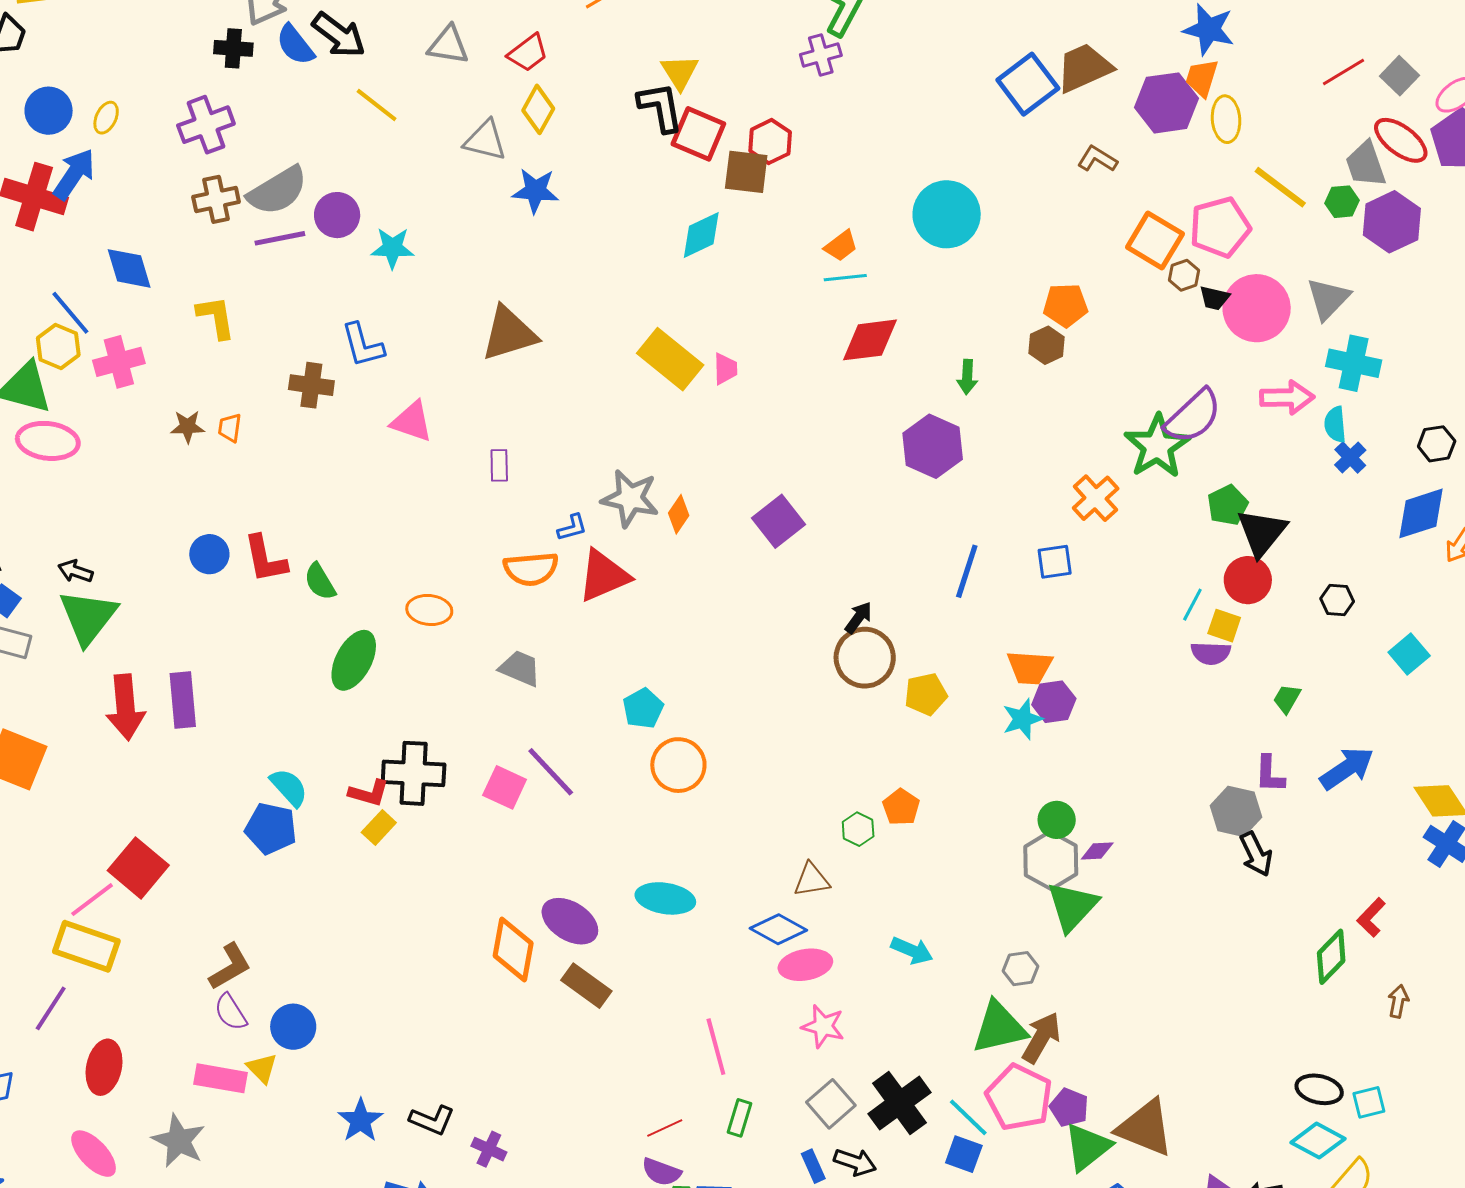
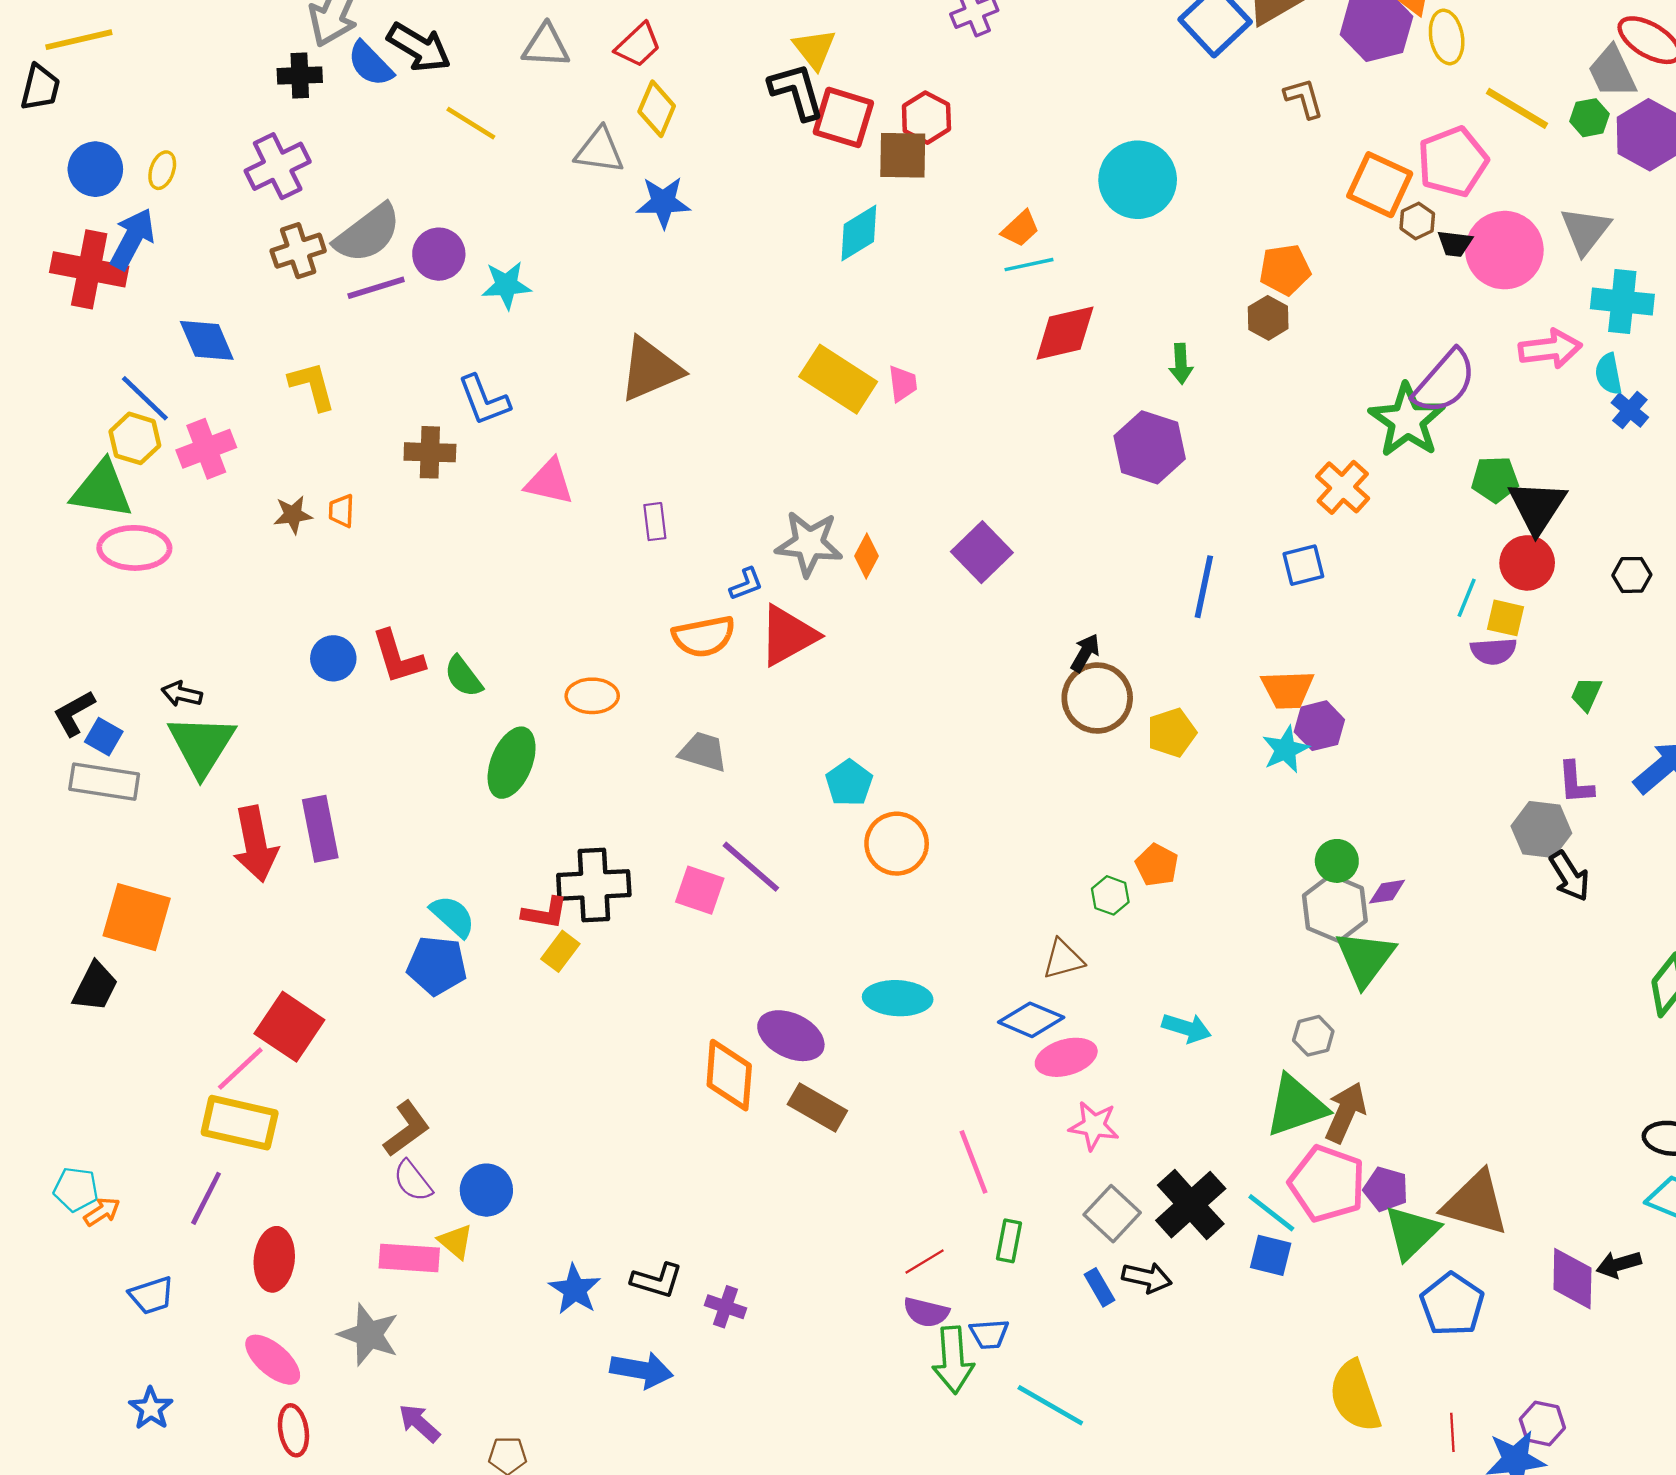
brown L-shape: (1097, 159) -> (1304, 98), turned 48
green pentagon: (1228, 505) -> (1495, 479), turned 30

